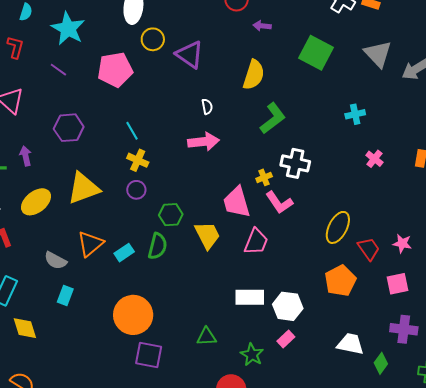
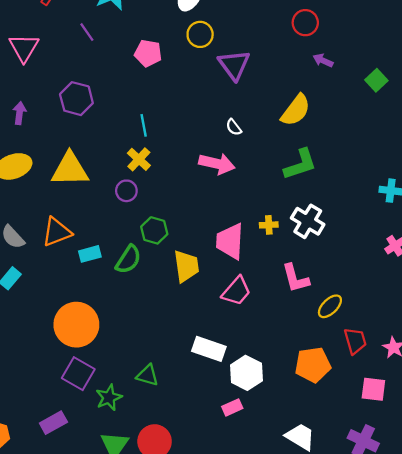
green square: (316, 53) -> (376, 80), moved, size x0.6
pink pentagon: (115, 70) -> (148, 53), size x0.7
white semicircle: (207, 107) -> (234, 127), turned 133
pink L-shape: (279, 202) -> (295, 278), moved
yellow ellipse: (338, 227) -> (330, 306), size x0.7
green star: (252, 355) -> (109, 398), moved

